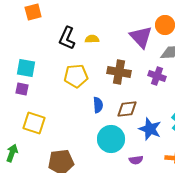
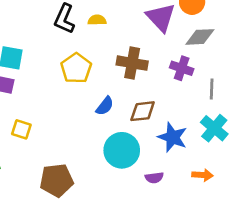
yellow pentagon: (76, 76) -> (76, 68), turned -30
blue semicircle: (98, 105) -> (105, 106), turned 42
yellow square: (34, 123) -> (21, 129), size x0.7

